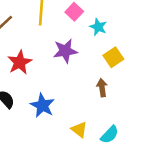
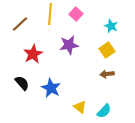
cyan star: (98, 27) -> (111, 26), moved
brown arrow: (102, 88) -> (107, 74), moved, turned -88

